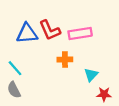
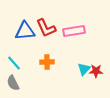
orange cross: (65, 60) -> (47, 62), moved
red star: (104, 94) -> (96, 71), moved

